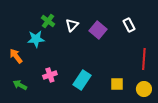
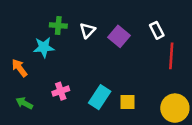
green cross: (48, 21) -> (58, 25), turned -32
red line: (144, 59) -> (171, 56), moved
yellow square: (117, 84) -> (128, 102), moved
yellow circle: (144, 89) -> (175, 108), size x1.5

